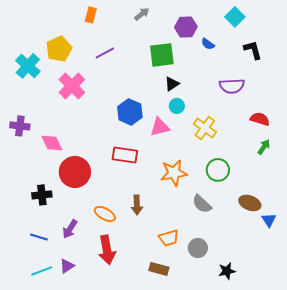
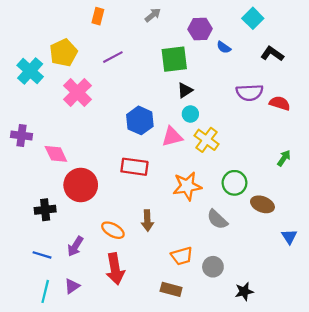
black L-shape: (253, 50) -> (272, 54), turned -40
red semicircle: (260, 119) -> (280, 103), moved
yellow cross: (205, 128) -> (207, 140), moved
brown ellipse: (250, 203) -> (262, 204), moved
cyan line: (42, 271) -> (45, 291), turned -55

